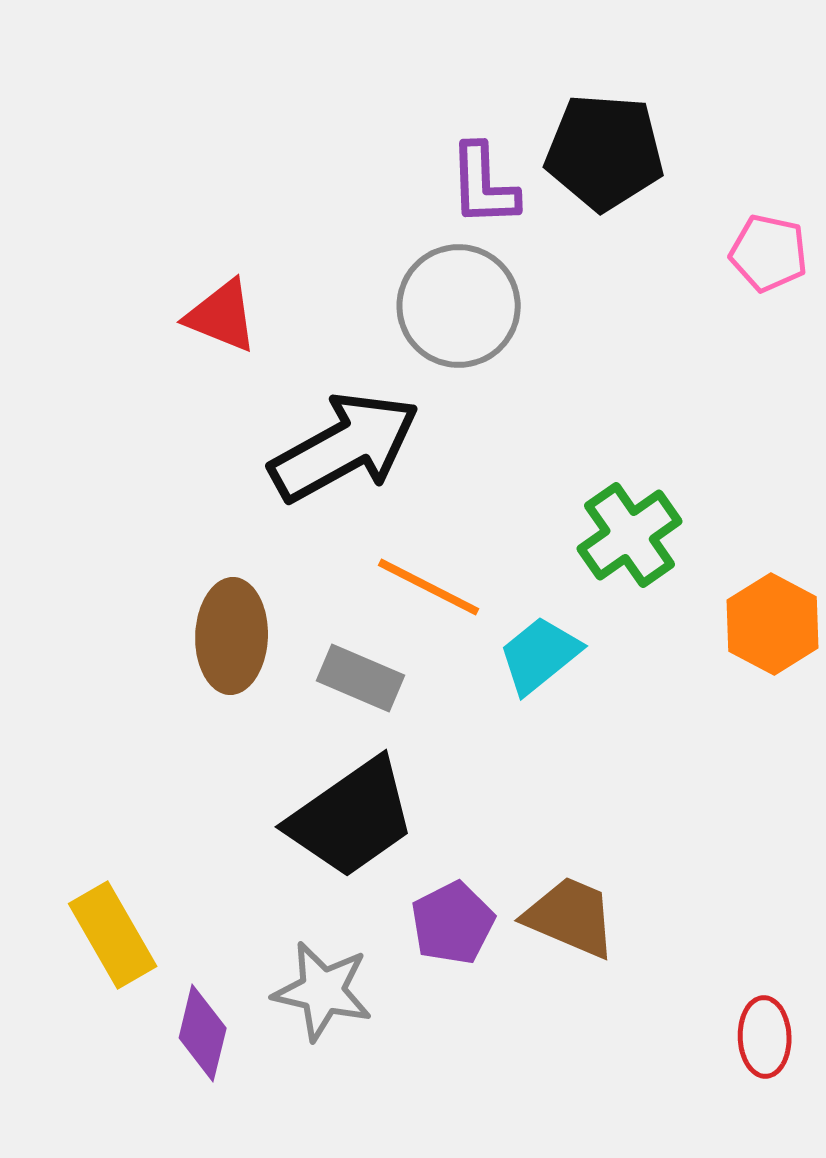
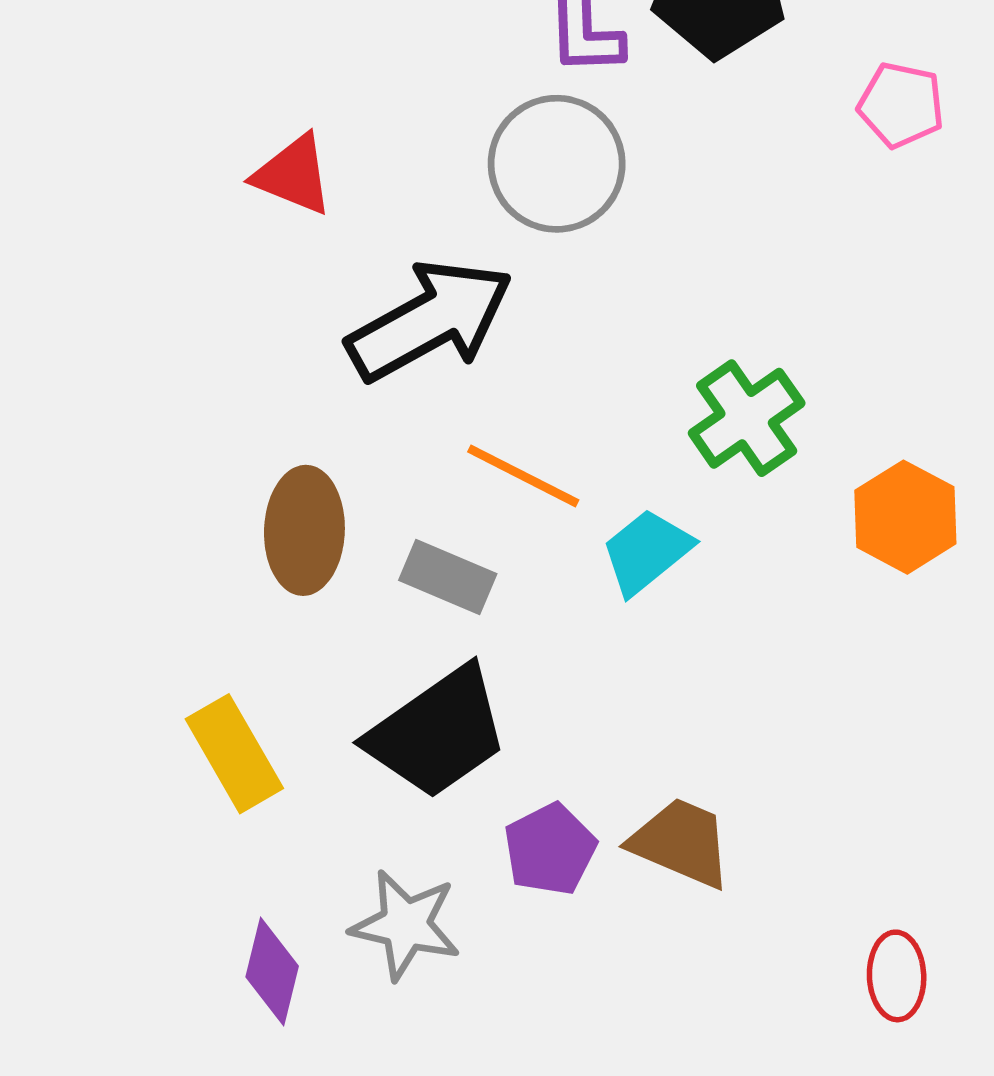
yellow rectangle: (113, 935) -> (234, 754), moved

